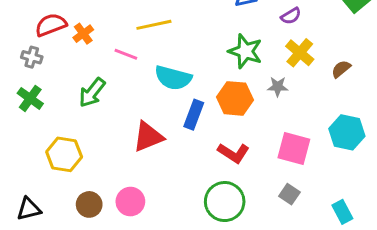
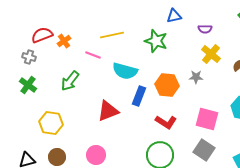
purple semicircle: (291, 16) -> (205, 29), turned 32
green star: (245, 51) -> (156, 41), moved
gray square: (289, 194) -> (204, 150), size x1.5
brown circle: (89, 204) -> (57, 157), moved

